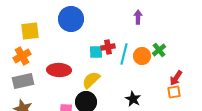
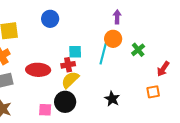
blue circle: (71, 19) -> (50, 19), size x0.7
red cross: (108, 47) -> (68, 65), moved
orange circle: (142, 56) -> (113, 39), moved
red arrow: (176, 78) -> (163, 69), moved

